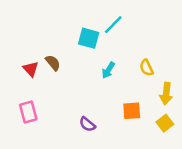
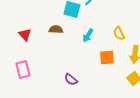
brown semicircle: (53, 63) -> (56, 29), moved, turned -48
orange square: (132, 111) -> (107, 57), moved

